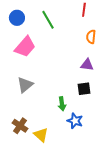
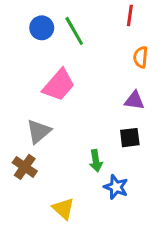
blue circle: (17, 18) -> (42, 28), moved
pink trapezoid: (25, 47) -> (59, 85), moved
brown cross: (20, 126) -> (25, 167), moved

